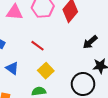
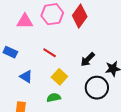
black arrow: (90, 42) -> (88, 59), moved

